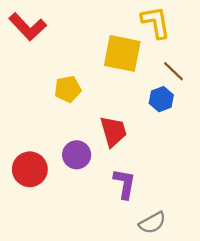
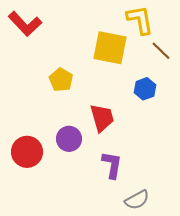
brown line: (174, 71) -> (161, 51), moved
yellow pentagon: (68, 89) -> (61, 80), turned -30

